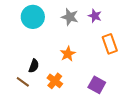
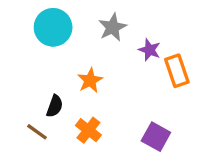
purple star: (95, 16) -> (150, 50), moved
gray star: (70, 17) -> (113, 27), turned 30
orange star: (68, 54) -> (90, 80), moved

